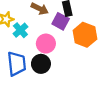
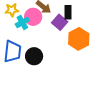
pink circle: (46, 44) -> (33, 17), moved

